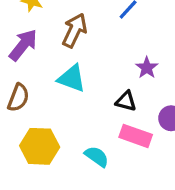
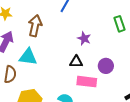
cyan triangle: (72, 78) -> (28, 57), moved

